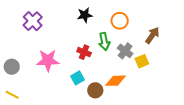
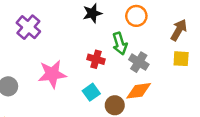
gray cross: (125, 51) -> (139, 62), moved
yellow square: (142, 61) -> (181, 59), moved, turned 32

